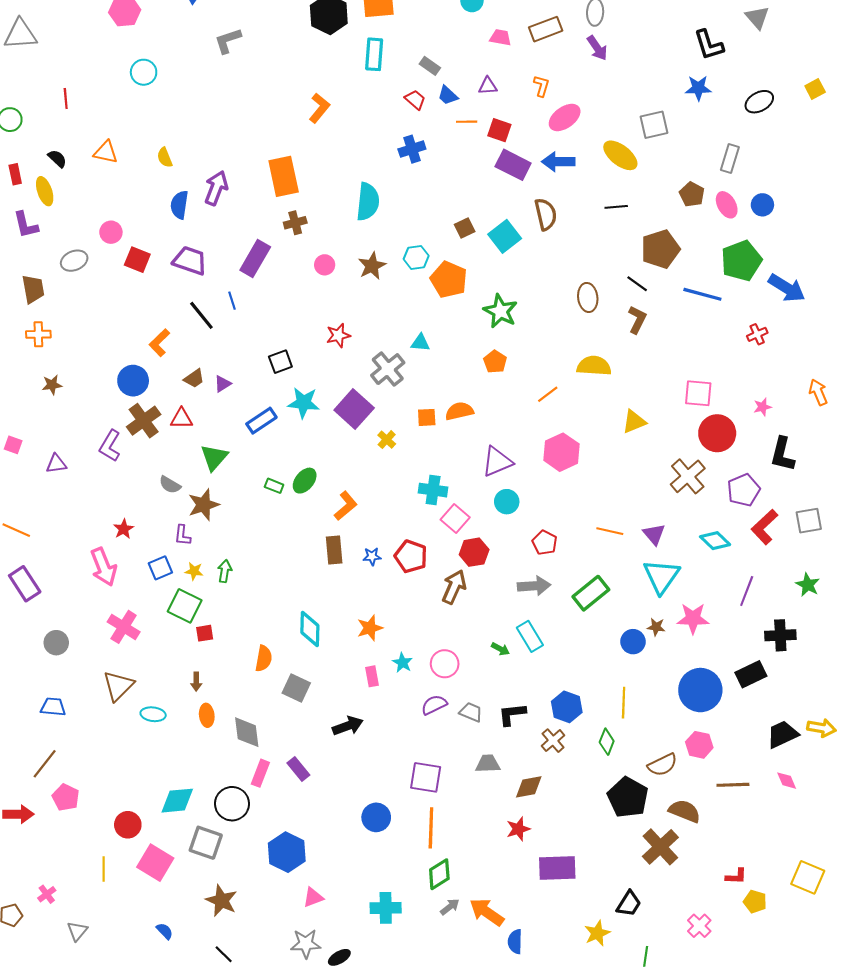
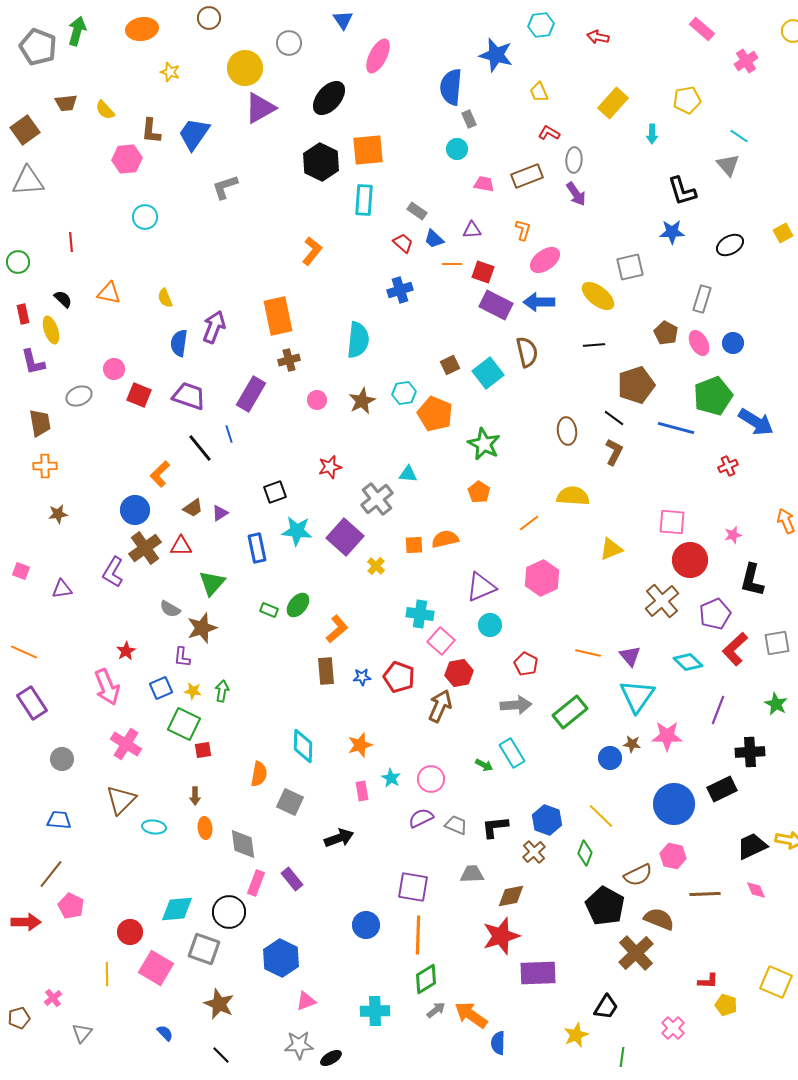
blue rectangle: (261, 421) -> (257, 548), turned -68
yellow line: (624, 703) -> (601, 816), turned -48
red star: (518, 829) -> (501, 936), size x1.6

